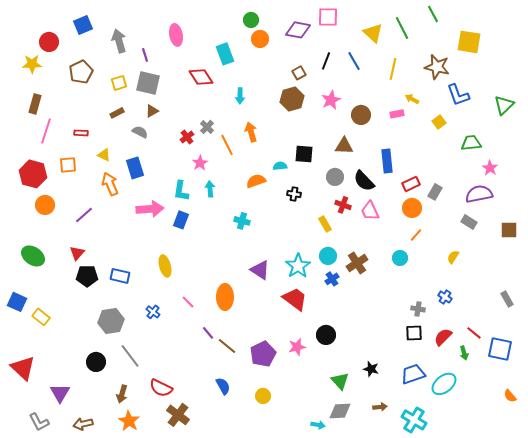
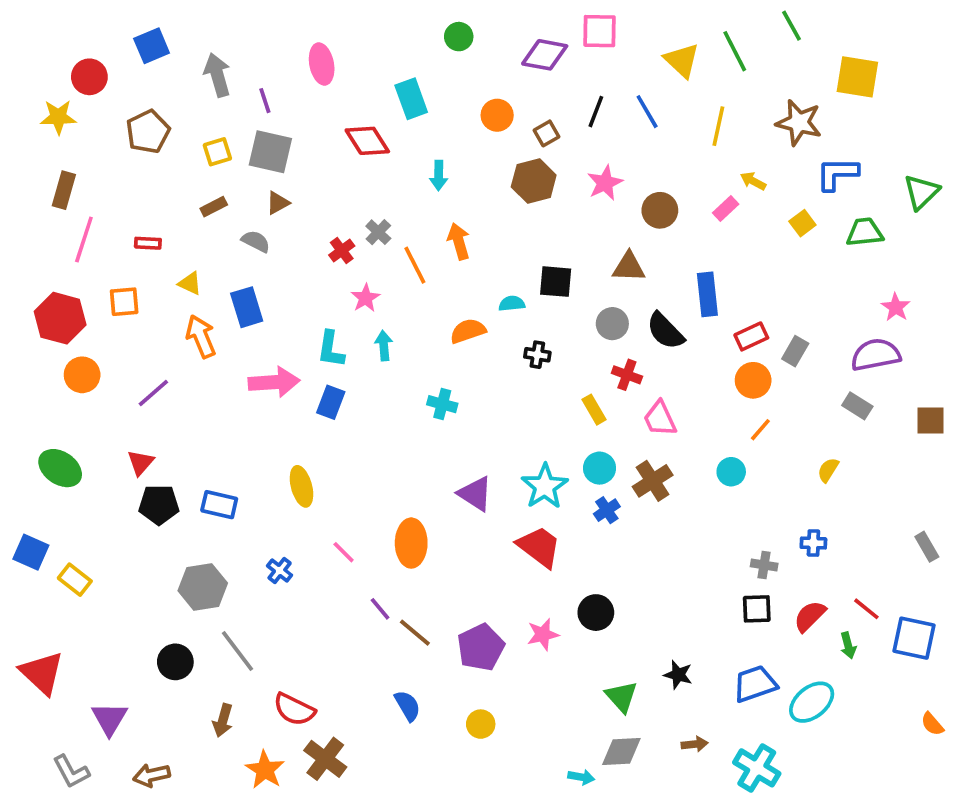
orange circle: (260, 39) -> (497, 115), moved
blue L-shape: (458, 95) -> (837, 174), turned 110
pink rectangle: (397, 114) -> (726, 208), turned -32
green trapezoid: (471, 143) -> (865, 232), moved
pink trapezoid: (370, 211) -> (660, 419), moved
blue cross: (445, 297) -> (813, 543), turned -32
orange star: (129, 421) -> (265, 770), moved

